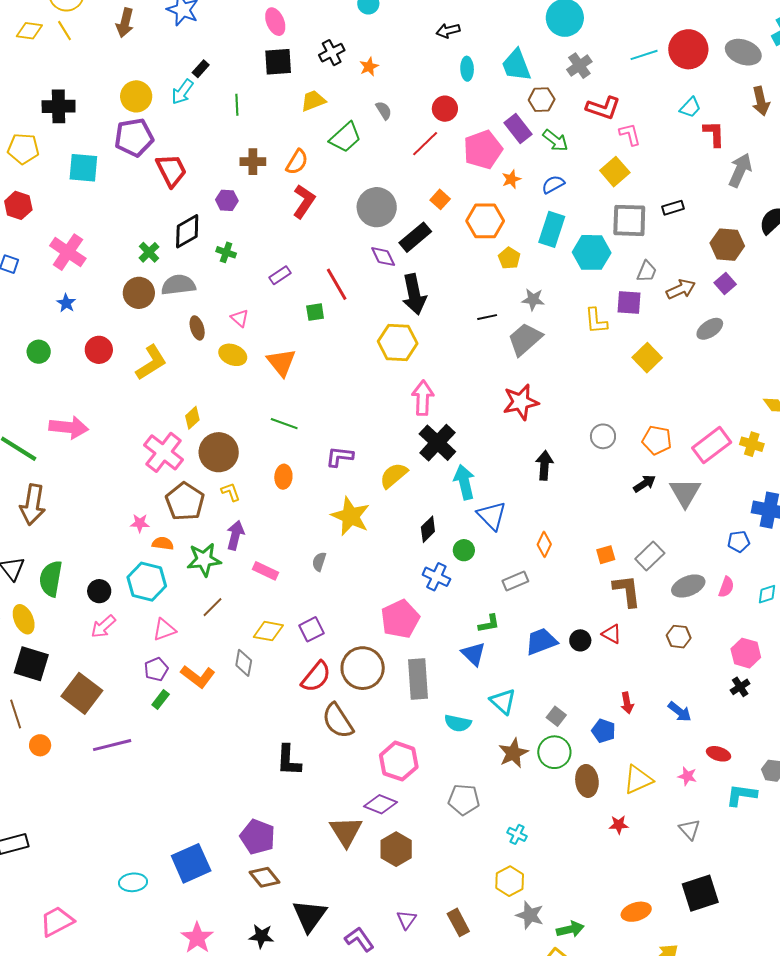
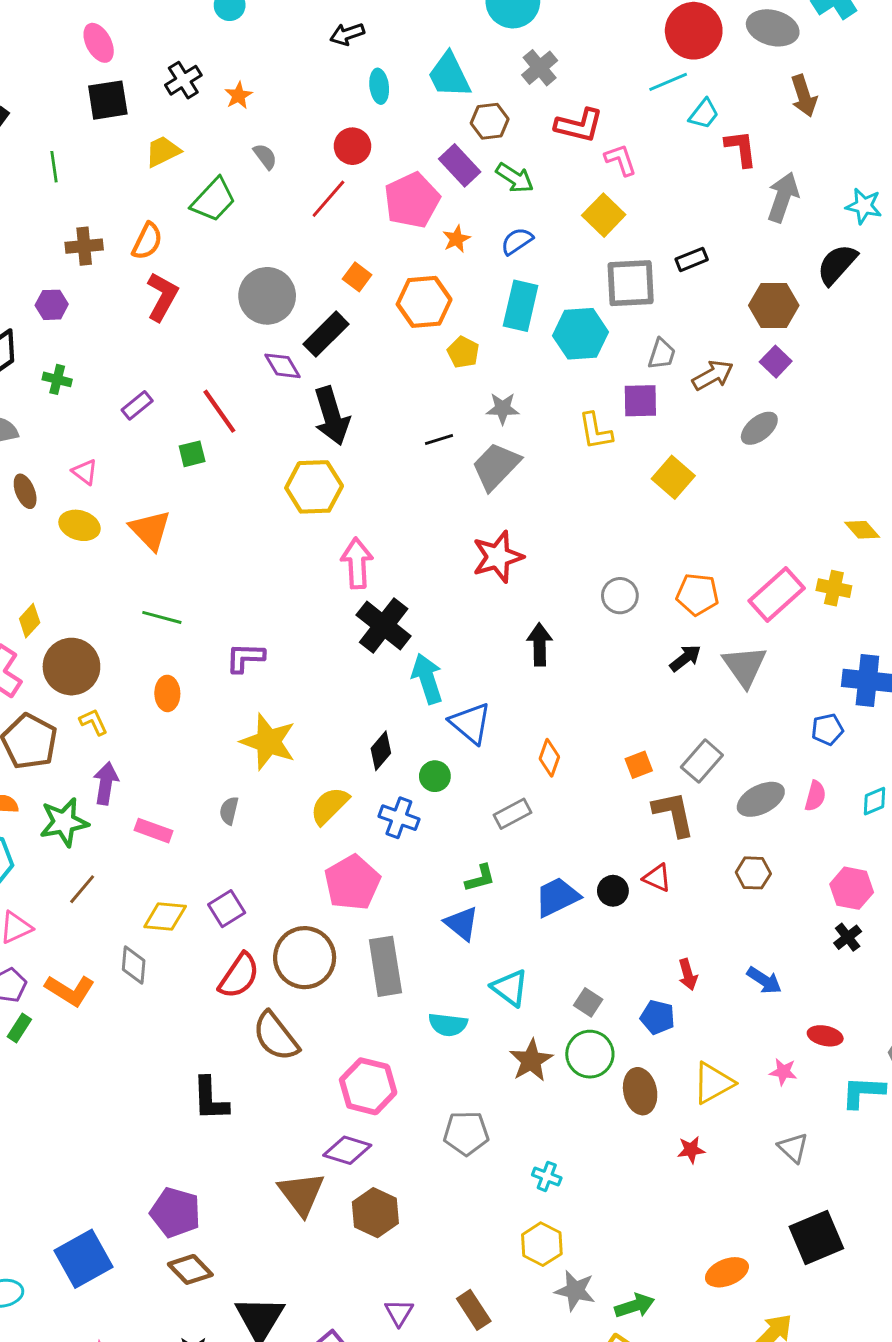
cyan line: (644, 55) -> (668, 82), moved
yellow semicircle: (394, 475) -> (329, 806), moved

